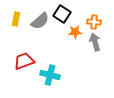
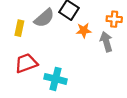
yellow rectangle: (16, 19) -> (19, 28), moved
orange cross: (94, 22) -> (114, 19), moved

